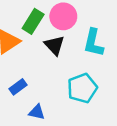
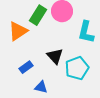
black triangle: (54, 45) -> (55, 56), moved

